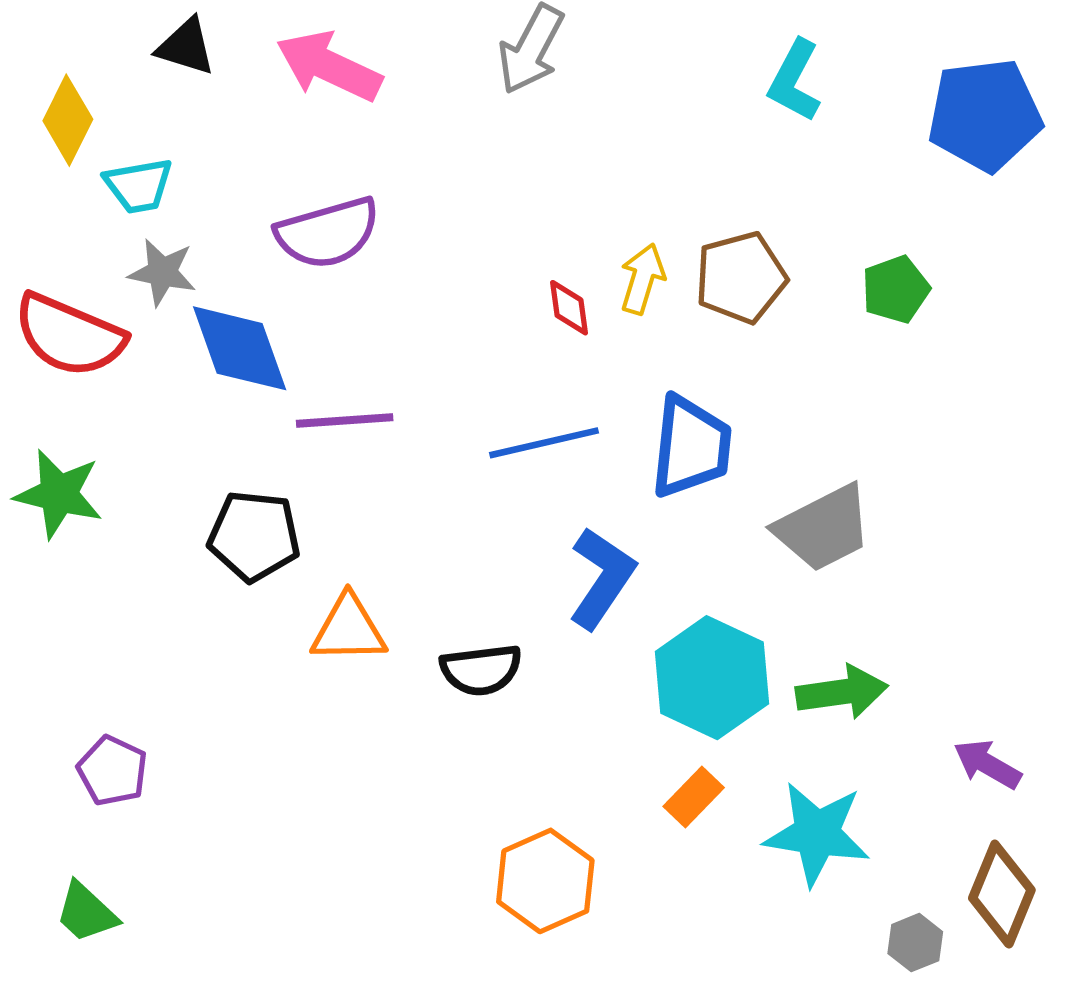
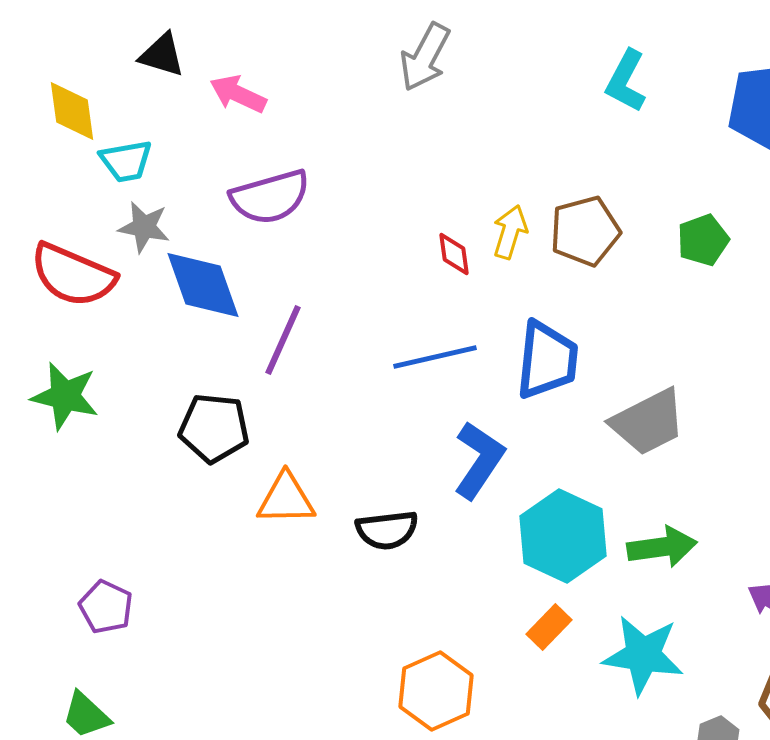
pink arrow: (329, 66) -> (238, 94), moved, size x0.7
yellow diamond: (68, 120) -> (72, 111), turned -34
purple line: (345, 421) -> (283, 340), turned -62

